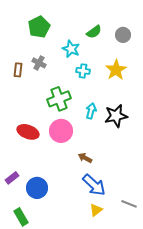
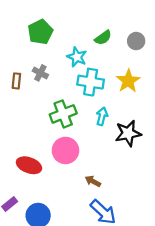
cyan cross: (83, 71) -> (91, 82), size x1.6
cyan arrow: (91, 111) -> (102, 116), moved
red ellipse: (28, 132) -> (29, 165), moved

